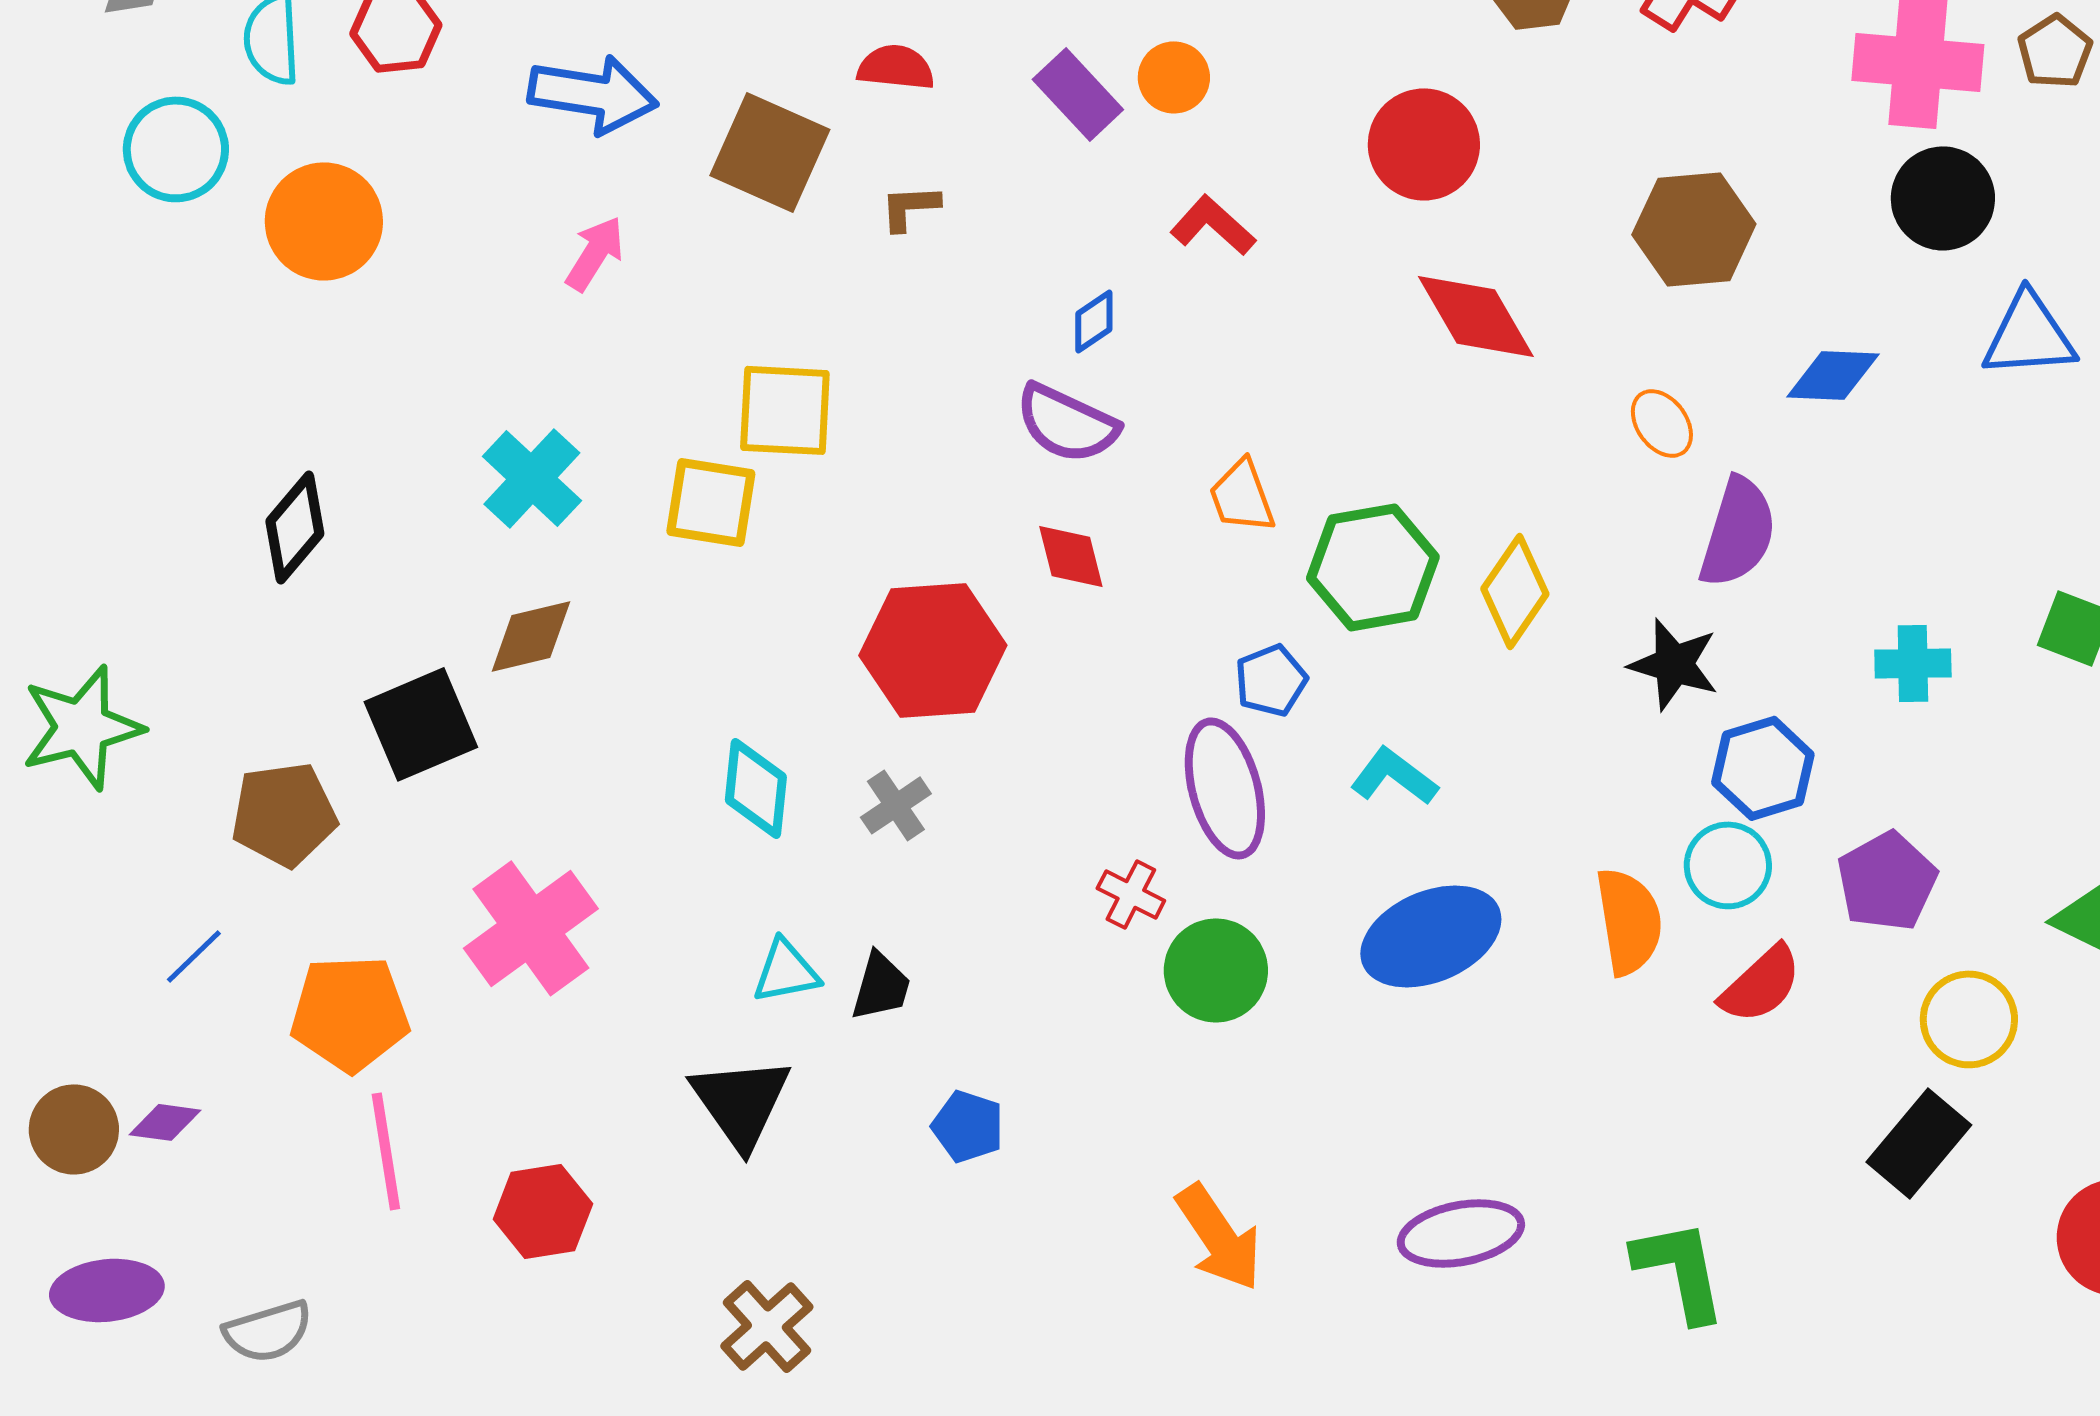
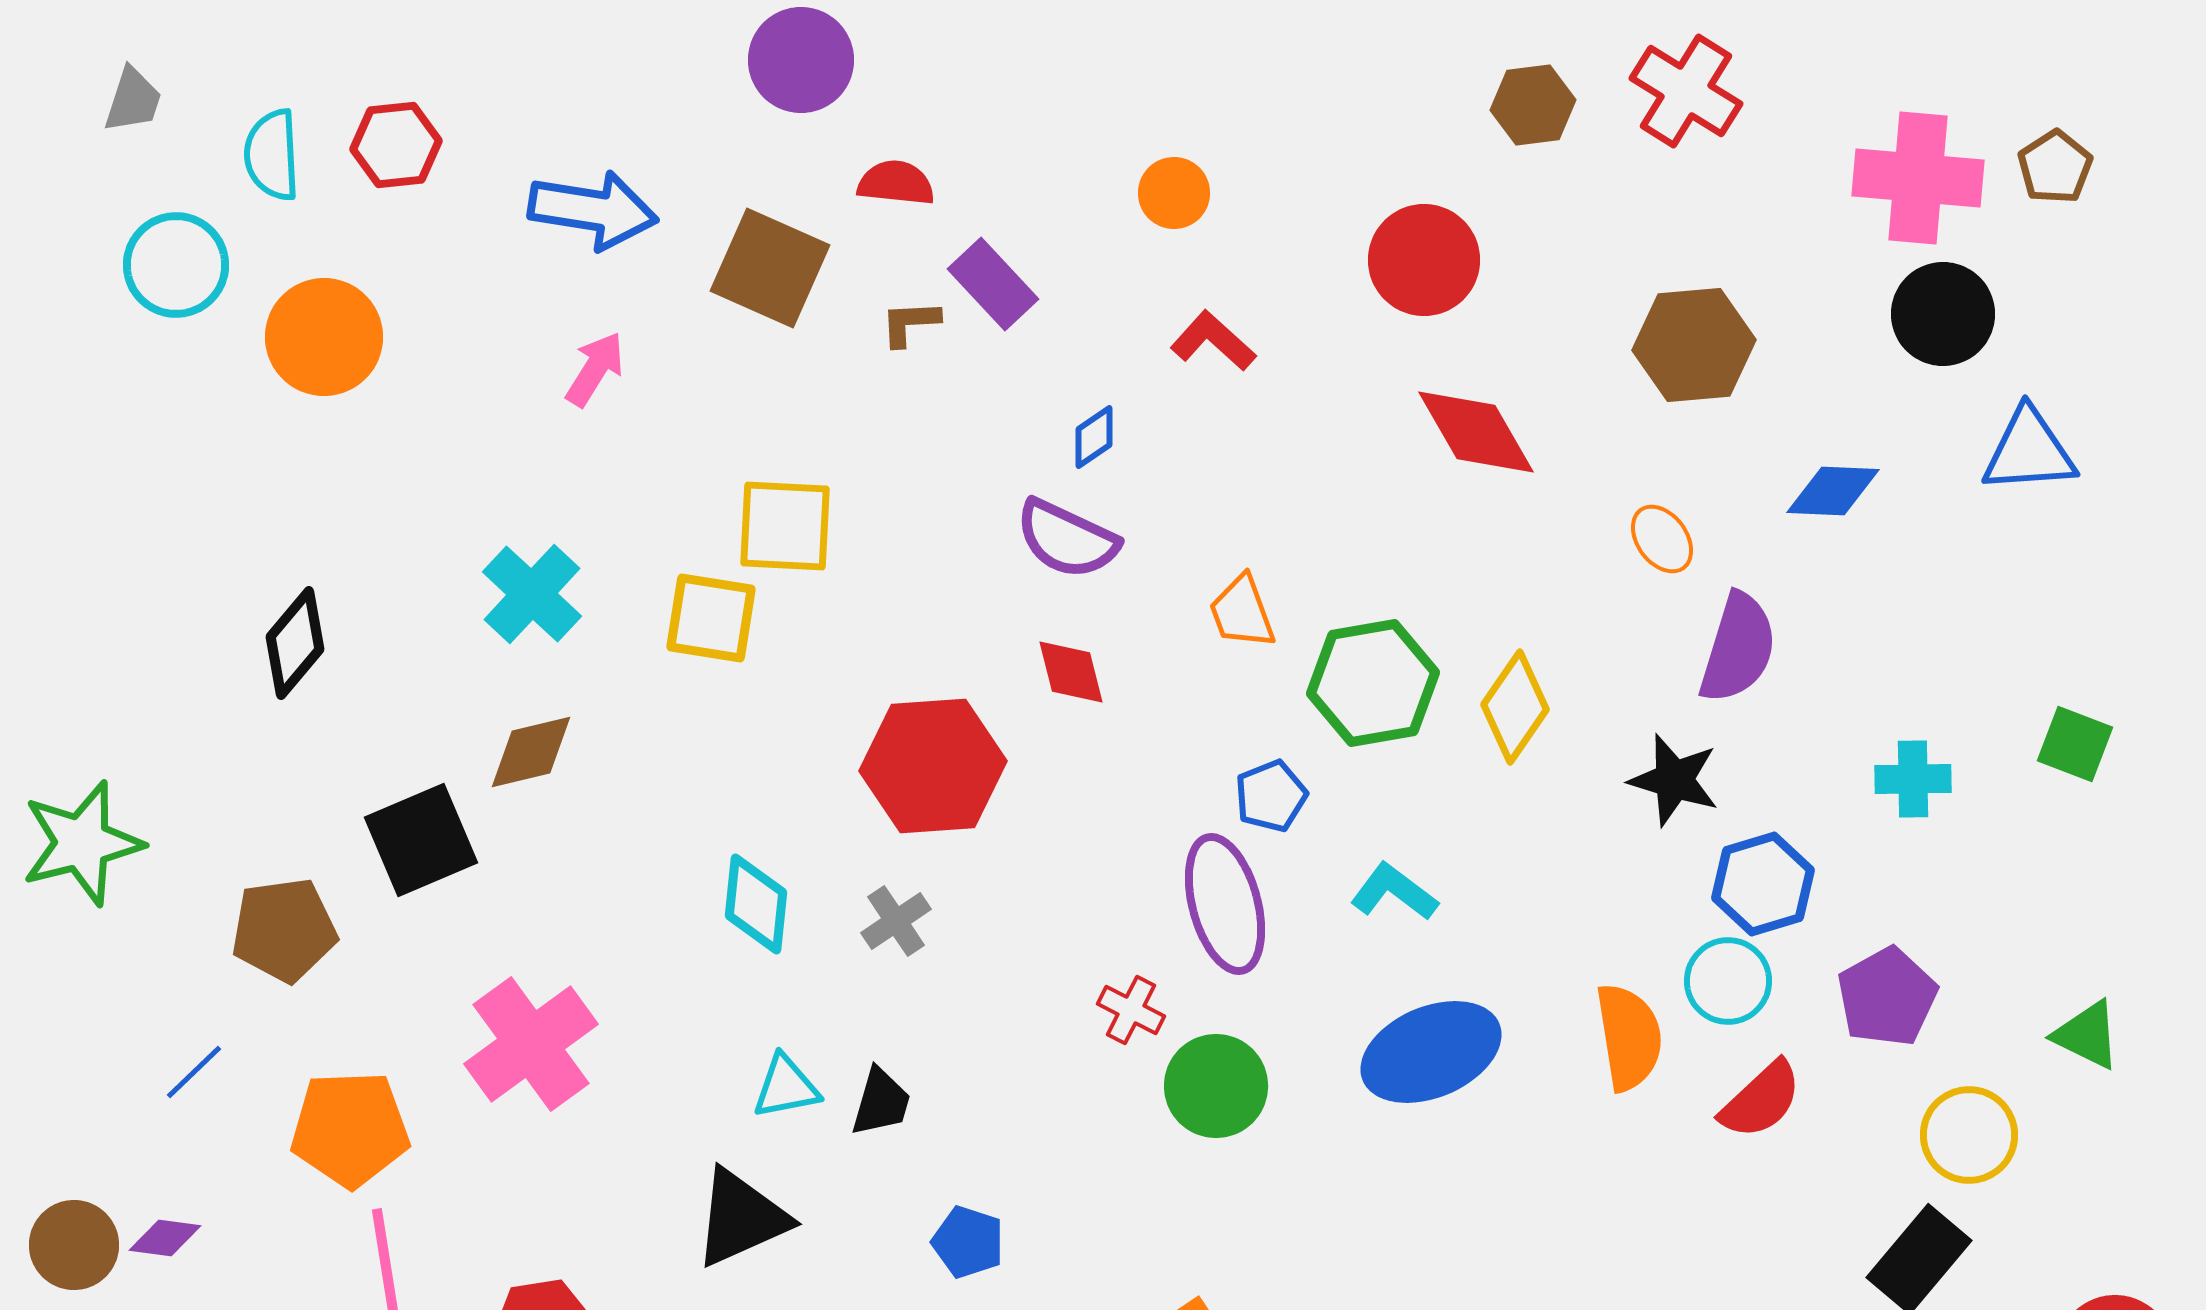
purple rectangle: (1078, 94) -> (993, 284), moved
black triangle: (741, 1102) -> (741, 1218), turned 41

